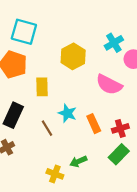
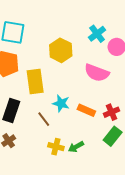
yellow rectangle: (42, 87) -> (35, 81), size x1.4
orange rectangle: (94, 124) -> (86, 110), turned -36
yellow cross: (55, 174) -> (56, 147), moved

